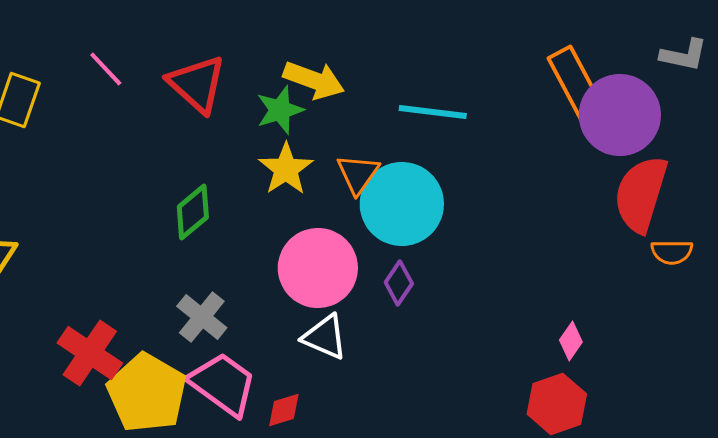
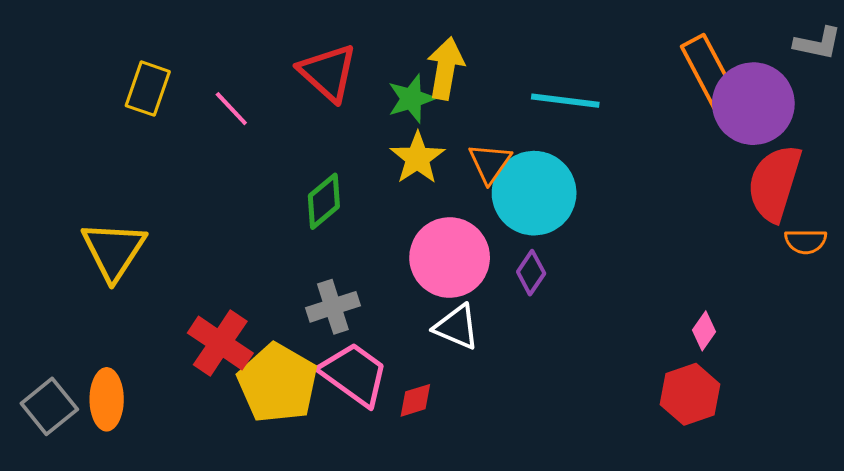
pink line: (106, 69) -> (231, 109), moved
yellow arrow: (314, 80) -> (446, 68), turned -100
gray cross: (202, 317) -> (333, 307), turned 33

